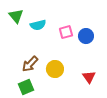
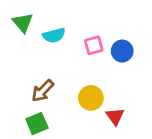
yellow circle: (55, 69) -> (91, 98), moved
red triangle: (89, 77) -> (115, 116), moved

